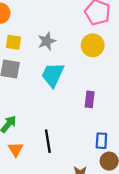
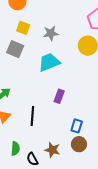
cyan trapezoid: (53, 75) -> (49, 62), turned 30
purple rectangle: (90, 99) -> (59, 96), moved

